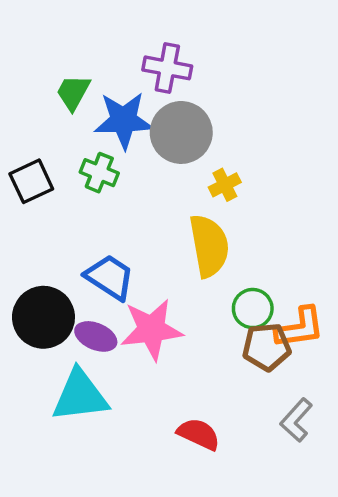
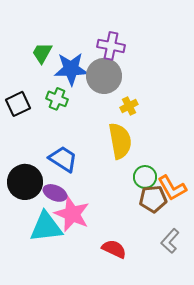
purple cross: (167, 68) -> (111, 46), moved
orange L-shape: (300, 328) -> (172, 188), turned 68
pink star: (152, 329) -> (72, 214), moved, turned 30

